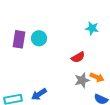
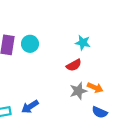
cyan star: (92, 28) -> (83, 43), moved

